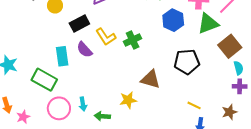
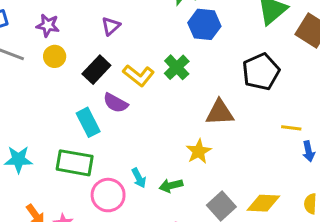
blue hexagon: (173, 20) -> (204, 24), moved

